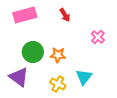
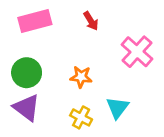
pink cross: (98, 37) -> (137, 52), size x1.6
green circle: (33, 52) -> (27, 73), moved

